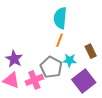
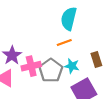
orange line: (59, 40) -> (64, 43), turned 40
pink cross: (34, 80) -> (31, 66), moved

